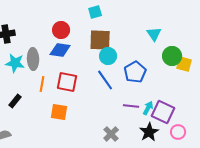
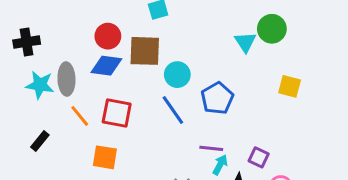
brown square: (100, 40) -> (145, 51), moved
green circle: (172, 56) -> (272, 29), moved
orange line: (42, 84) -> (80, 116), turned -49
cyan arrow: (148, 108) -> (220, 165), moved
purple square: (163, 112) -> (259, 157), size x0.6

